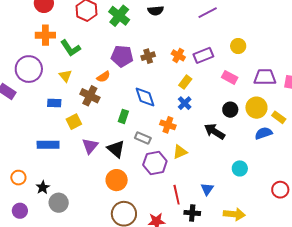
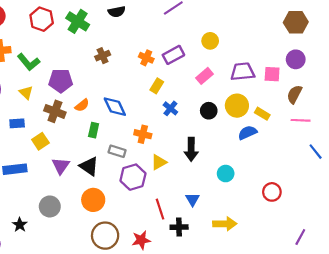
purple pentagon: (122, 56) -> (61, 81), moved
brown cross: (148, 56) -> (103, 56), moved
orange semicircle: (103, 77) -> (82, 105), moved
pink rectangle: (230, 77) -> (205, 76), turned -63
blue cross: (185, 103) -> (170, 108), moved
black arrow: (215, 131) -> (191, 149), moved, turned -115
black star: (43, 187) -> (20, 225), moved
gray circle: (59, 203) -> (50, 206), moved

